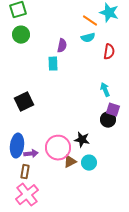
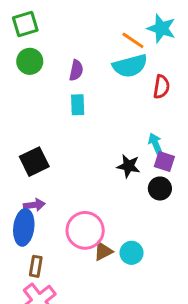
cyan semicircle: (88, 38) -> (130, 66), size x1.6
purple semicircle: (62, 46) -> (76, 70), moved
purple square: (113, 110) -> (164, 162), moved
black star: (82, 140) -> (128, 166), moved
purple arrow: (31, 154) -> (34, 205), moved

